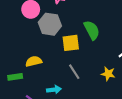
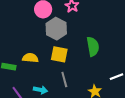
yellow square: (71, 43) -> (59, 54), moved

